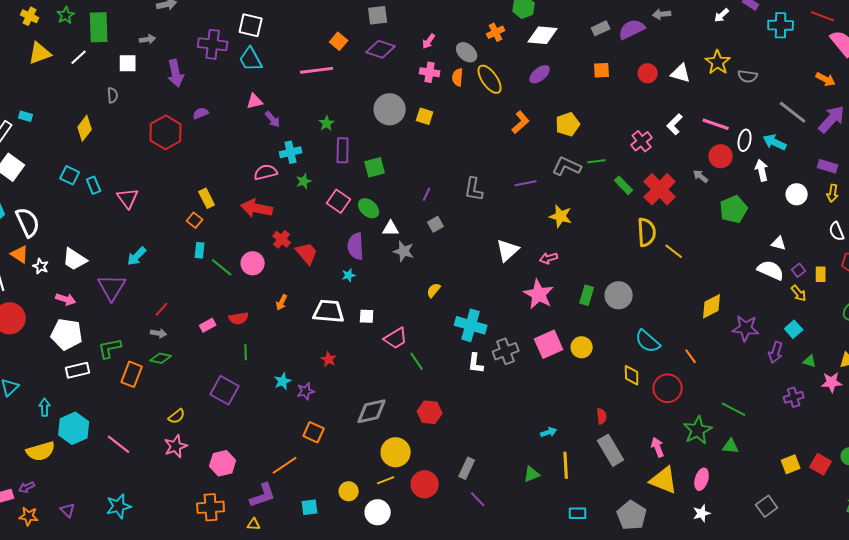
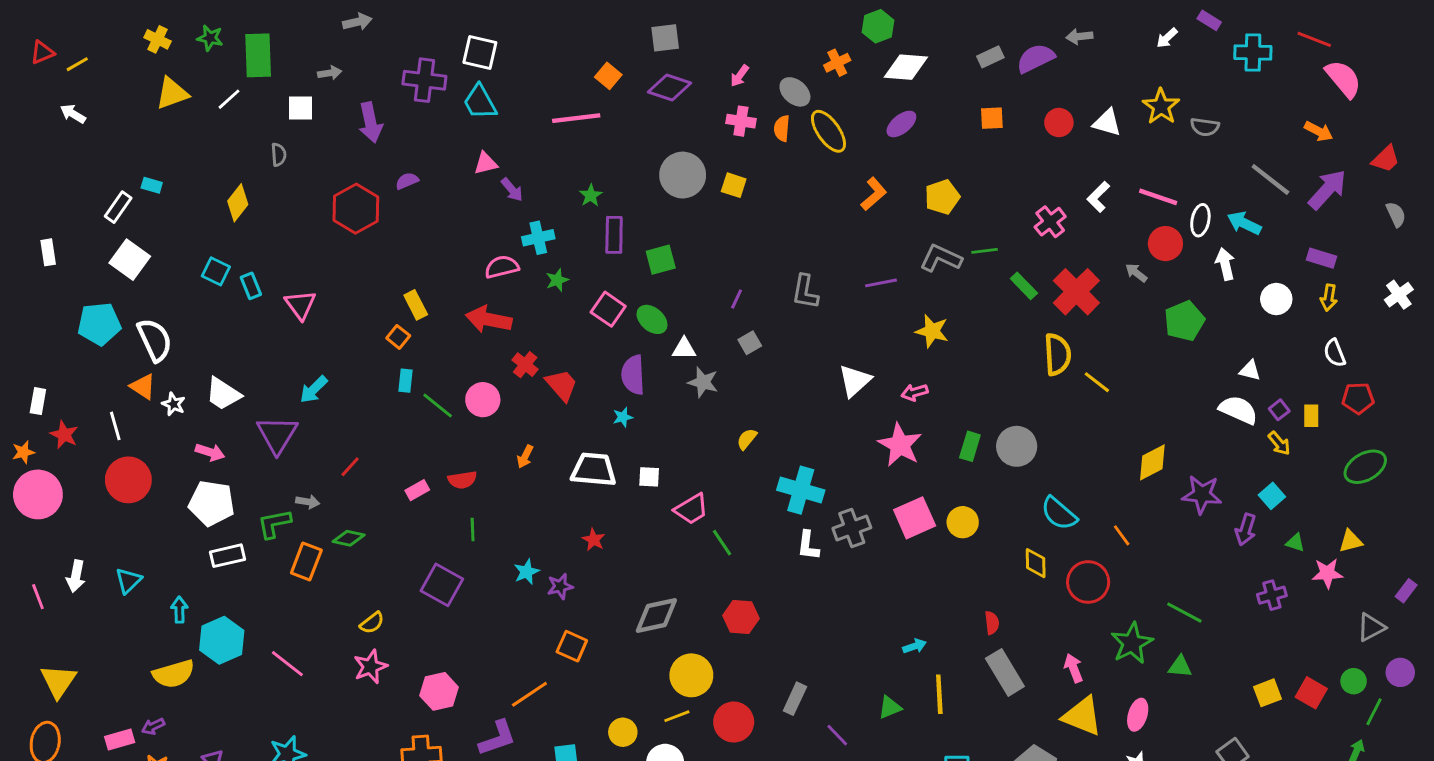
green star: (66, 15) -> (210, 38), turned -30
gray arrow: (159, 333) -> (308, 502), moved
purple line: (478, 499) -> (837, 735), moved

